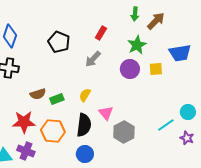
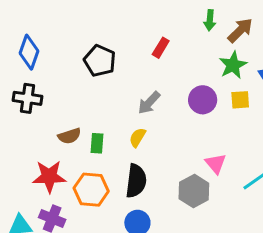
green star: (137, 45) -> (233, 65), moved
gray arrow: (93, 59) -> (149, 103), moved
green rectangle: (57, 99) -> (97, 143), turned -64
pink triangle: (106, 113) -> (216, 163), moved

